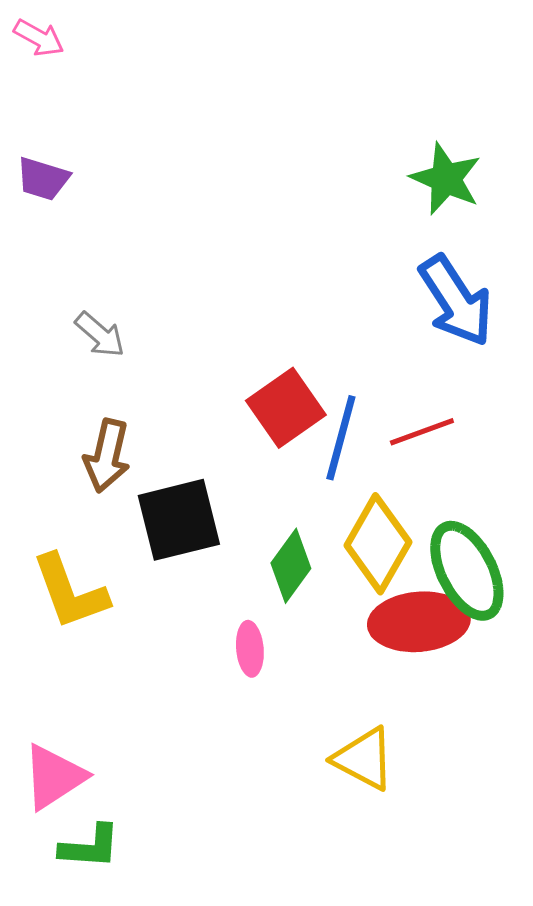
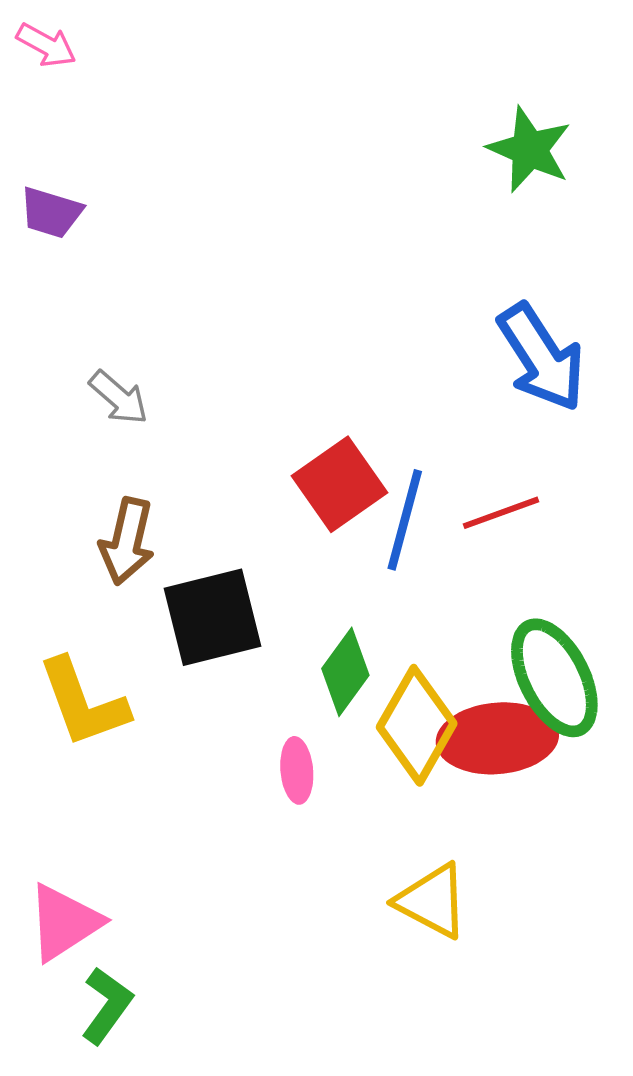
green star: (446, 179) -> (529, 150), moved
yellow diamond: (378, 544) -> (417, 725), moved
green L-shape: (90, 847) -> (107, 1005), turned -58

